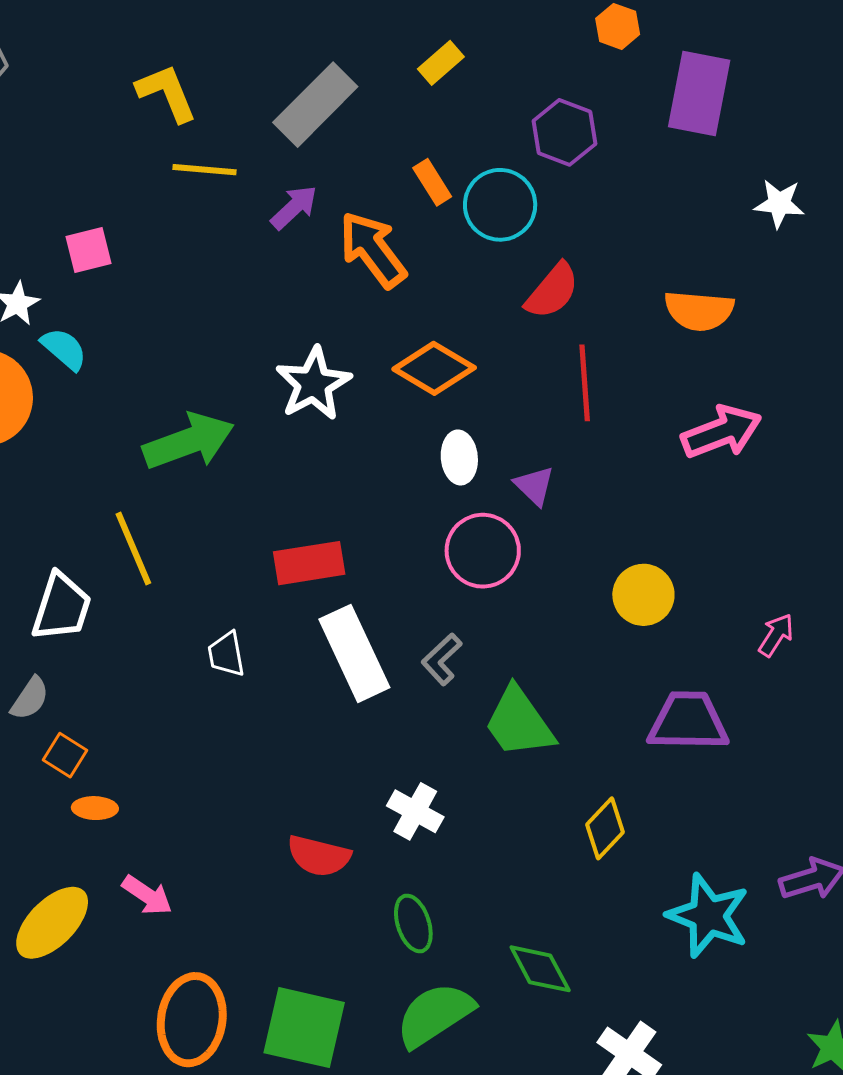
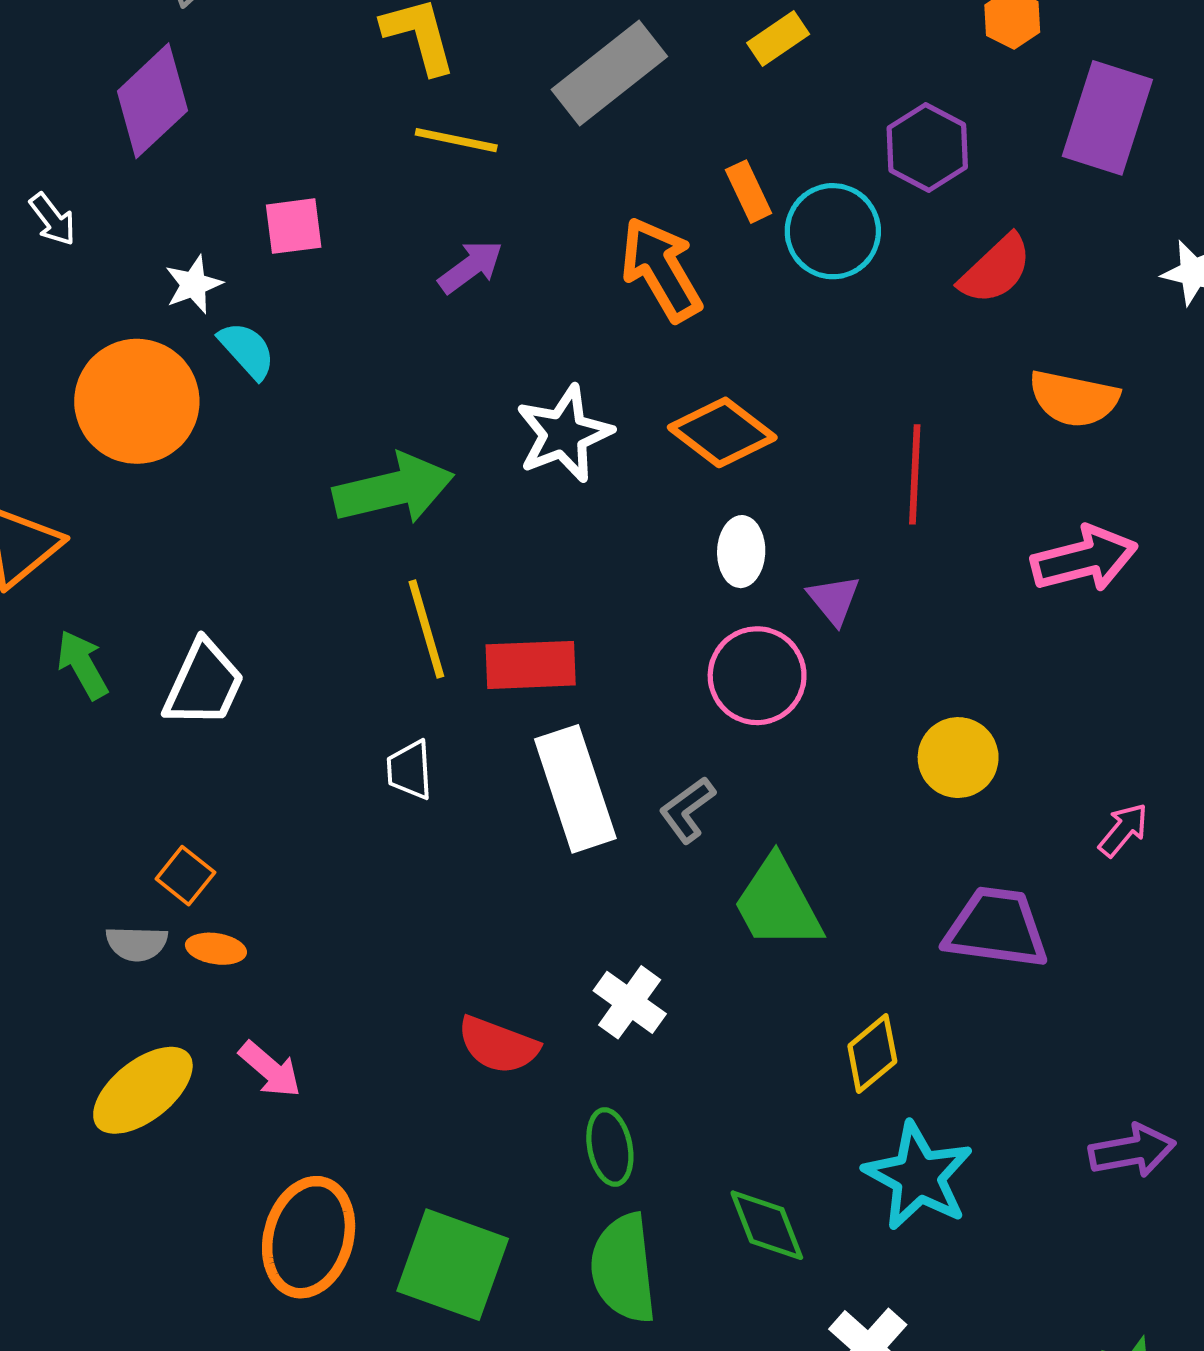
purple arrow: (294, 207) -> (471, 267), moved
red semicircle: (552, 291) -> (996, 269), moved
yellow line: (133, 548) -> (426, 629), moved
gray semicircle: (30, 698) -> (137, 943), moved, turned 51
cyan star: (708, 916) -> (918, 1176), moved
green semicircle: (435, 1015) -> (623, 1268), turned -70

